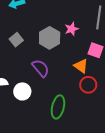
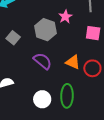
orange triangle: (81, 66) -> (73, 62), moved
white circle: (22, 91) -> (42, 99), moved

